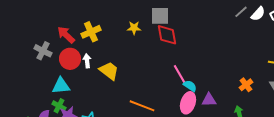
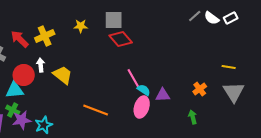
white semicircle: (258, 14) -> (212, 18), turned 84
yellow star: (134, 28) -> (81, 26), moved
red diamond: (167, 35) -> (121, 39), turned -30
red circle: (70, 59) -> (24, 75), moved
purple triangle: (209, 100) -> (163, 95), moved

